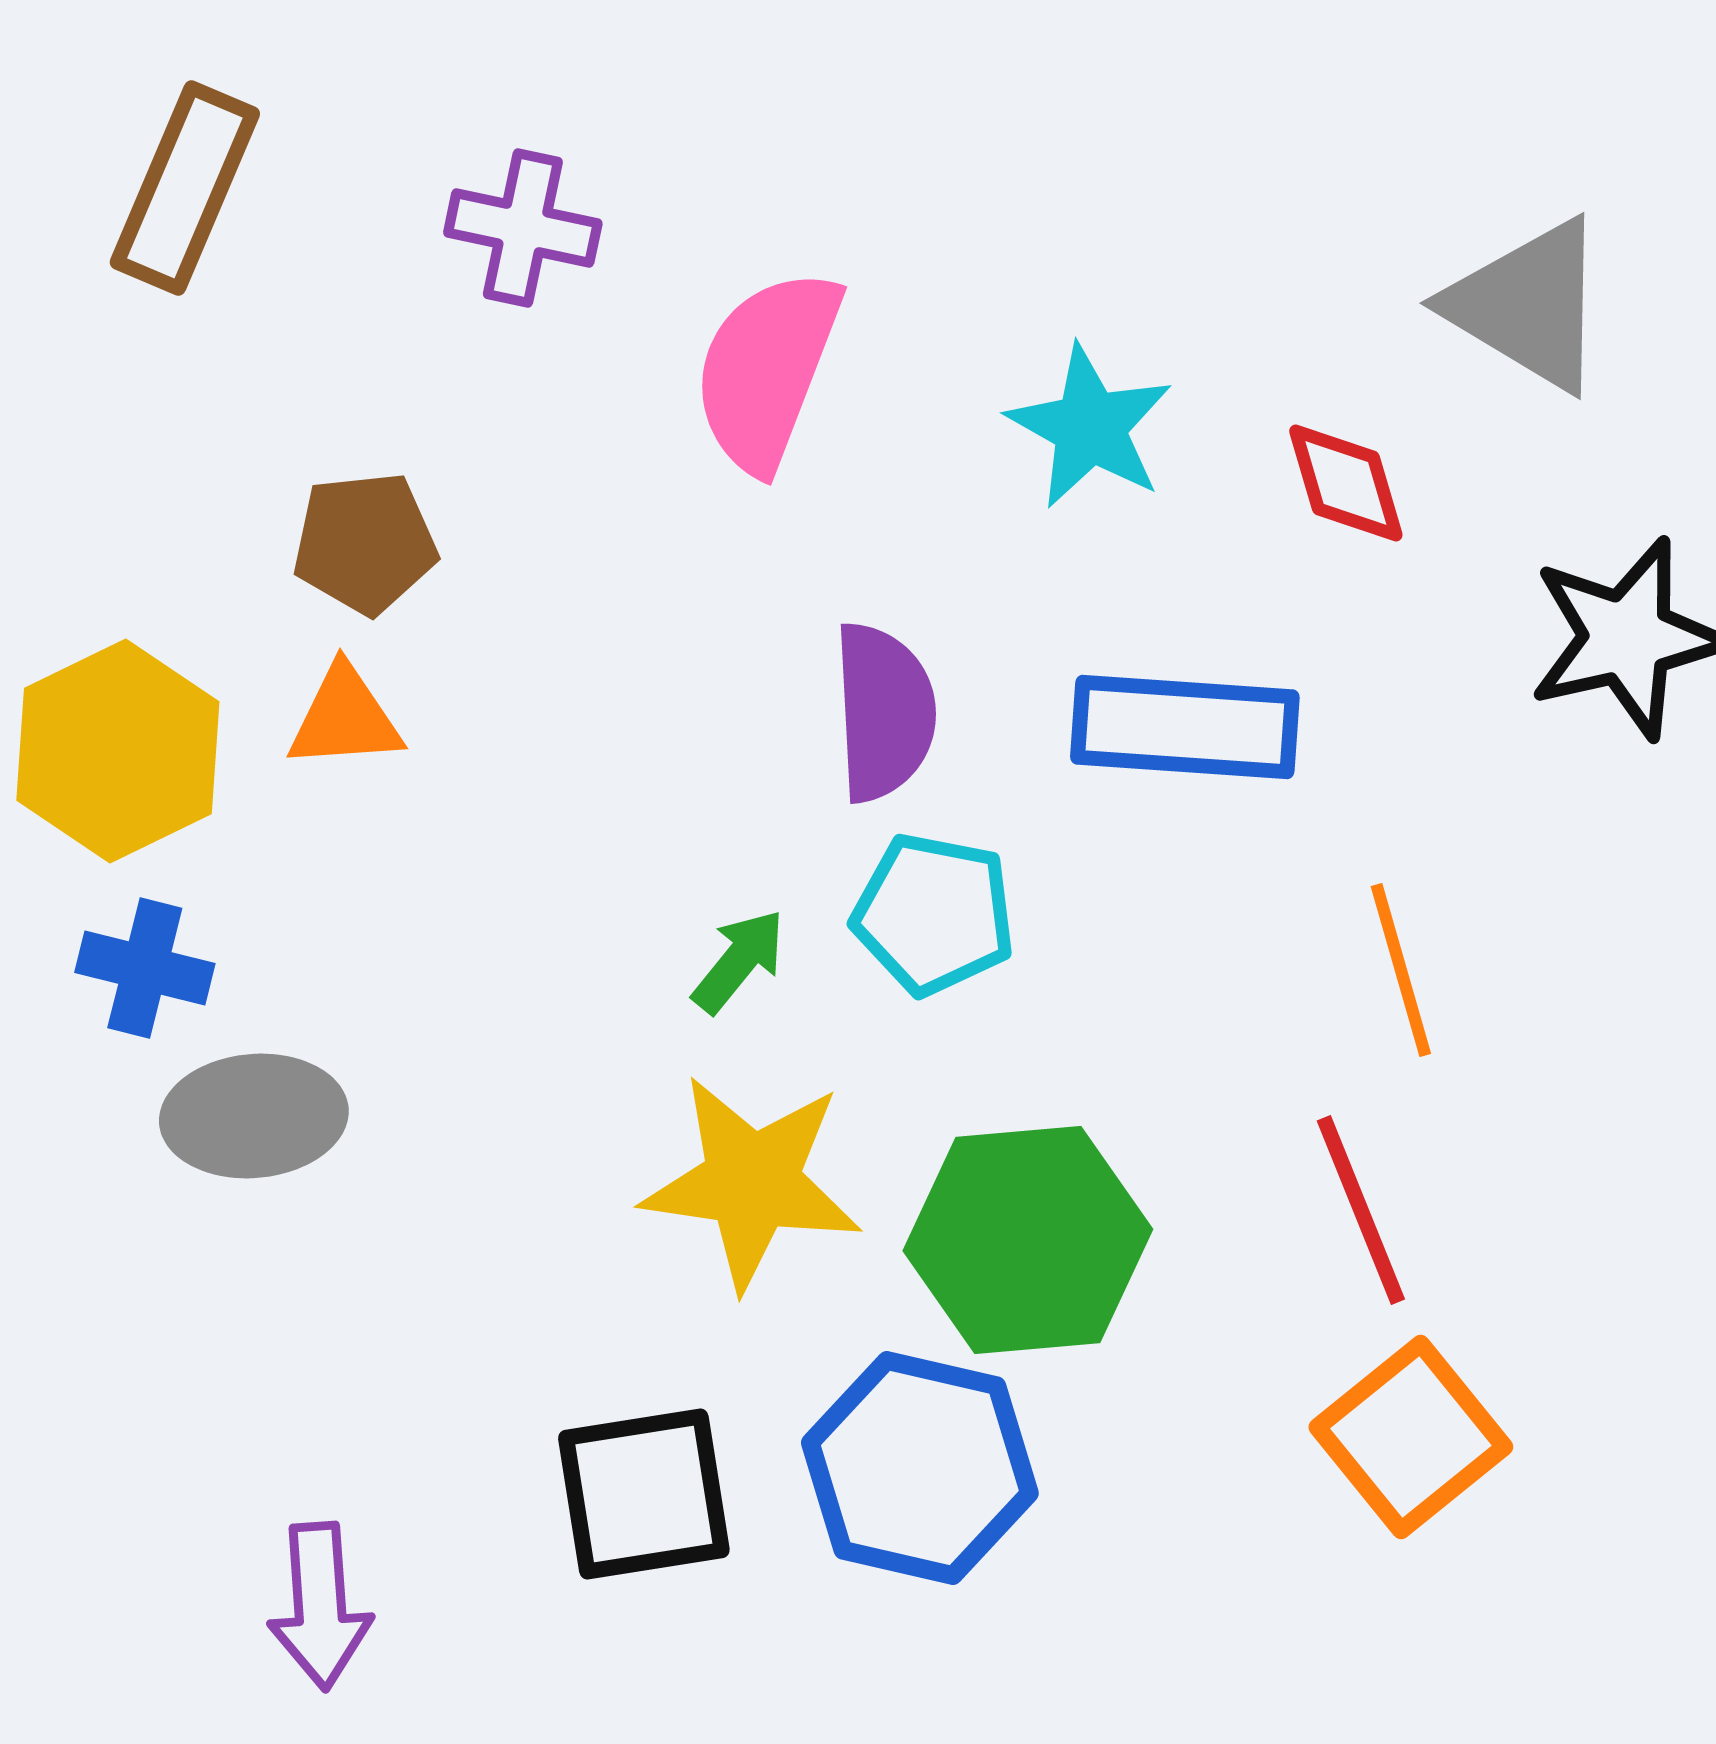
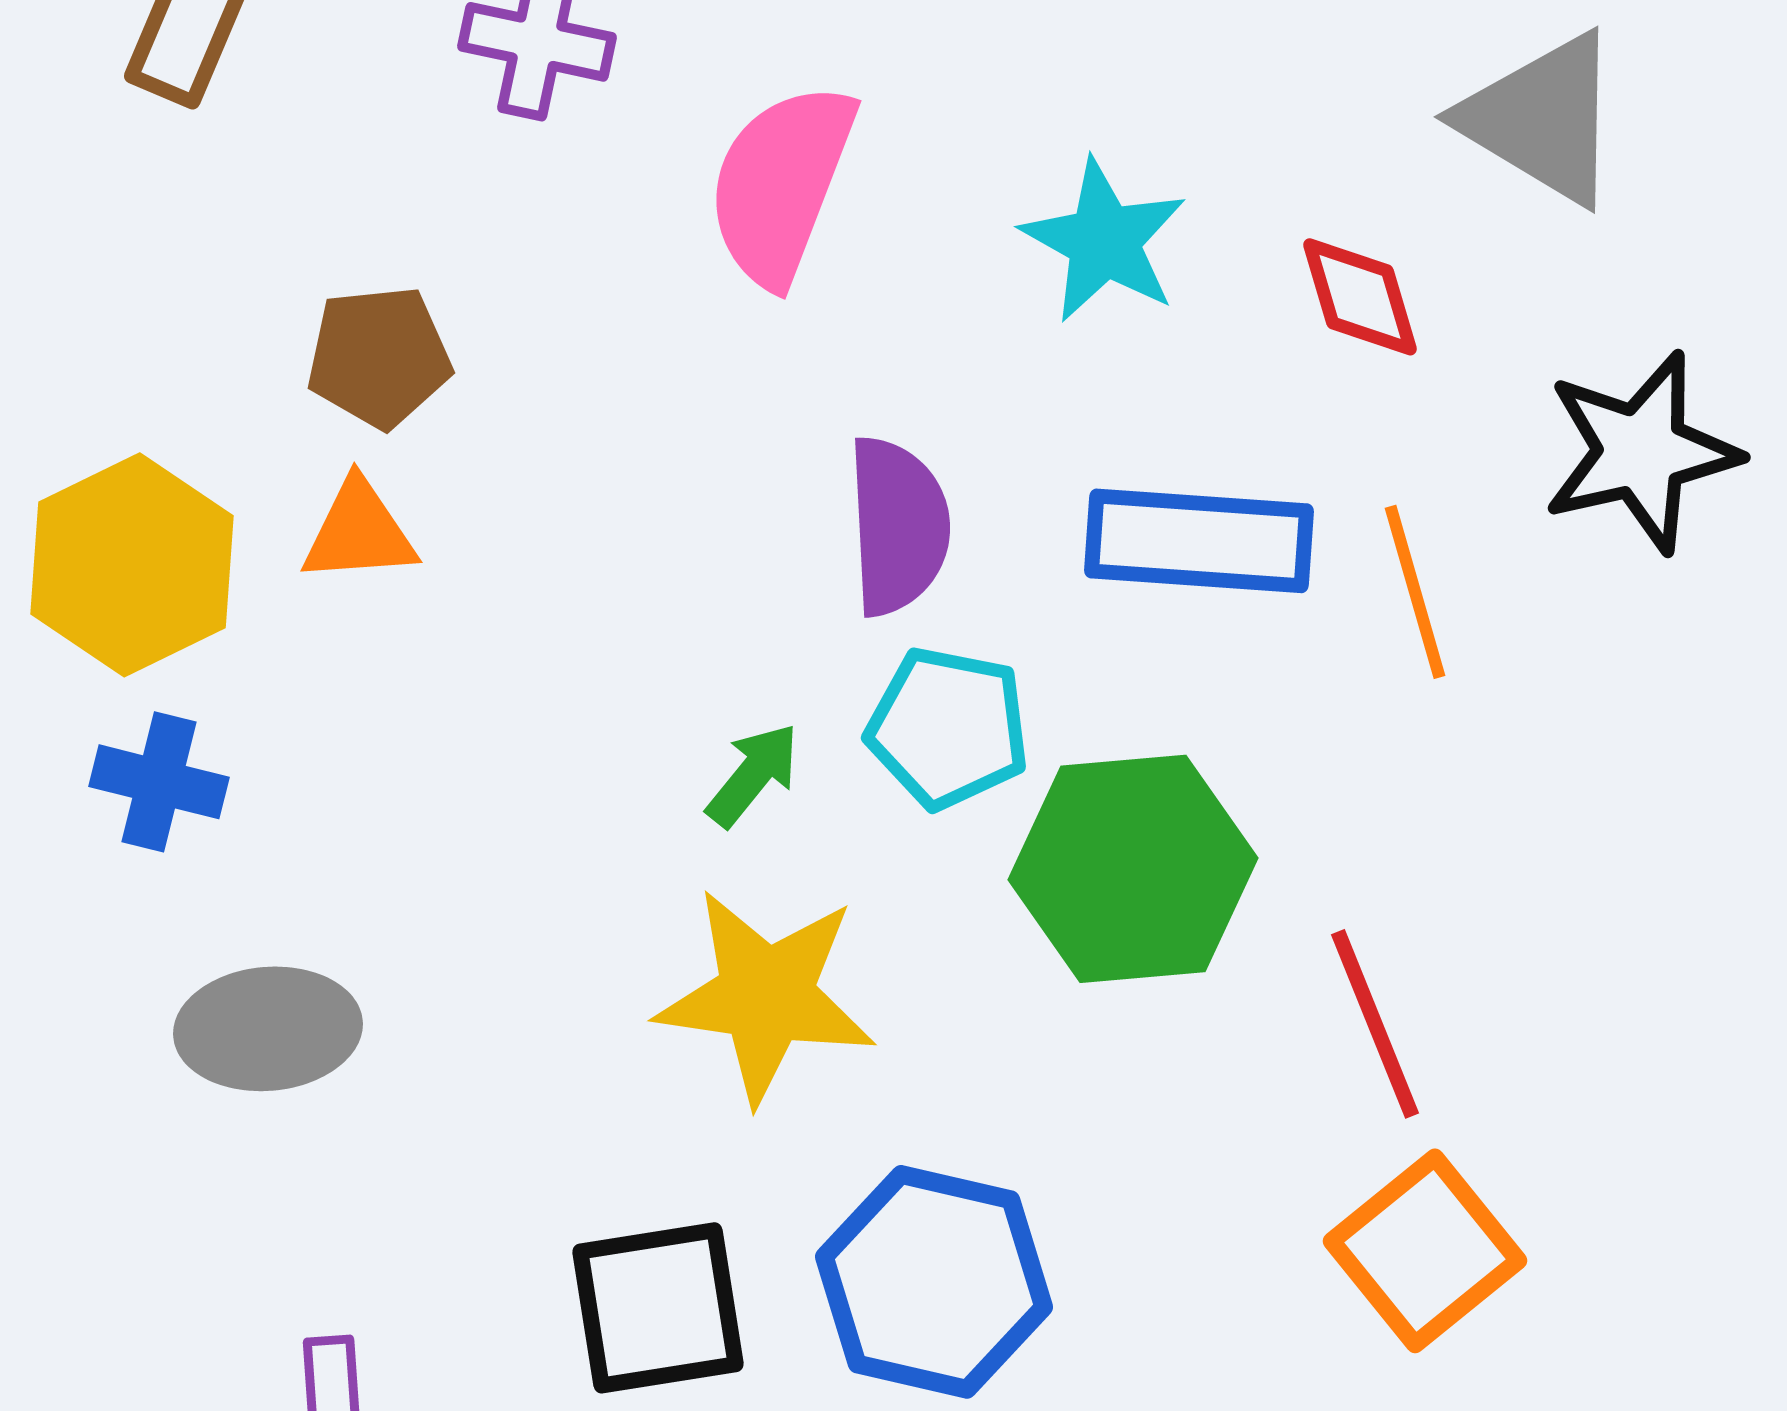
orange line: (1401, 970) -> (1415, 592), moved
gray ellipse: (254, 1116) -> (268, 1029), moved
green hexagon: (1028, 1240) -> (1133, 869), moved

